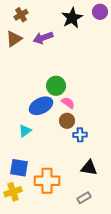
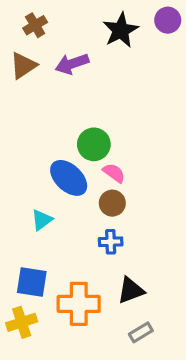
blue ellipse: (41, 106) -> (69, 178), turned 70
blue cross: (80, 135) -> (111, 242), moved
black triangle: (89, 168) -> (131, 290), moved, turned -30

